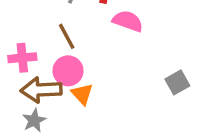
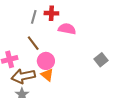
pink circle: (68, 71) -> (46, 61), moved

